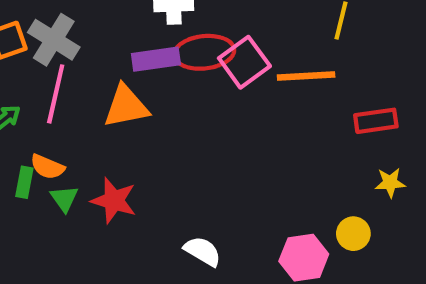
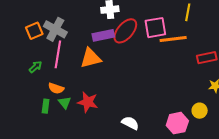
red ellipse: (204, 52) -> (125, 31), turned -40
pink square: (244, 62) -> (155, 28), moved, turned 30
green rectangle: (24, 182) -> (46, 106), moved

